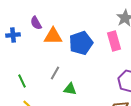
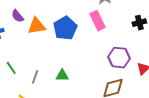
gray line: (55, 73) -> (35, 77), moved
green line: (22, 81) -> (11, 68), moved

